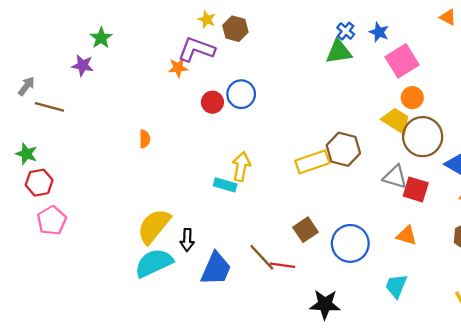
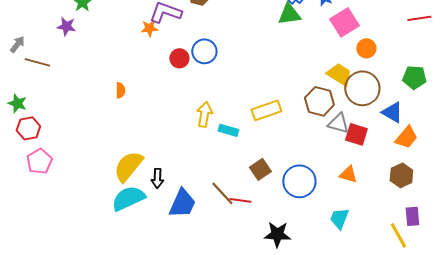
orange circle: (412, 98) -> (366, 48), moved
brown hexagon: (343, 149) -> (319, 101), moved
cyan rectangle: (225, 185) -> (228, 130), moved

